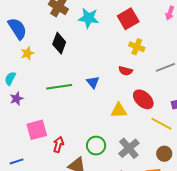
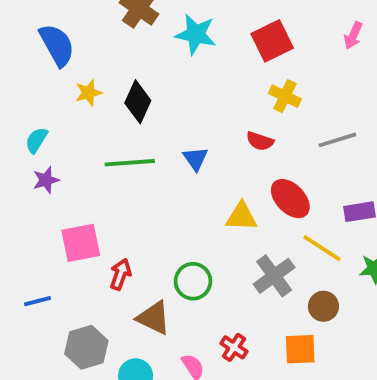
black diamond: (59, 43) -> (138, 102), moved
yellow star: (27, 53) -> (88, 93), moved
gray cross: (129, 148) -> (274, 276), moved

